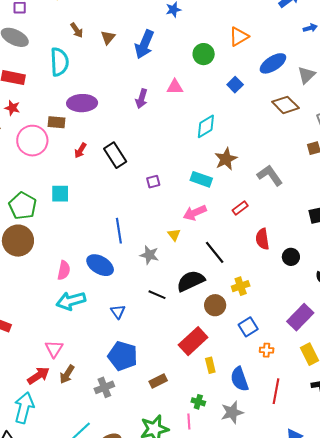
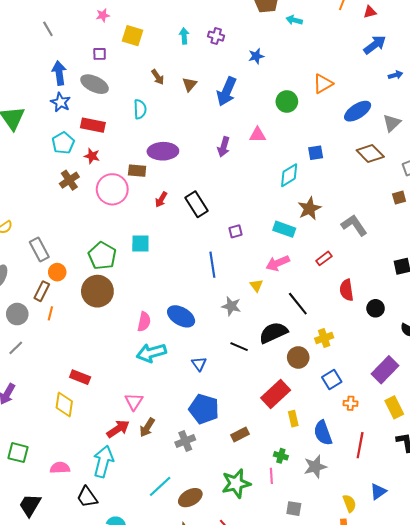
cyan semicircle: (59, 62) -> (140, 109), size x0.7
blue square: (235, 85) -> (316, 153), moved, turned 35
blue line: (119, 231) -> (212, 265), moved

